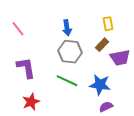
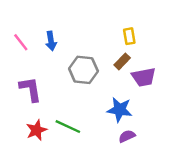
blue arrow: (67, 28) -> (51, 41), moved
green line: (67, 81) -> (68, 127), moved

